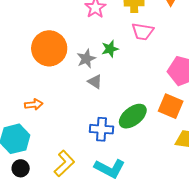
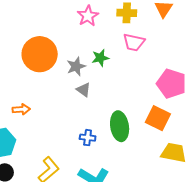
green ellipse: (133, 116) -> (120, 126), turned -64
blue cross: (101, 129) -> (88, 138), size x0.7

